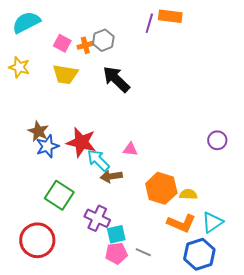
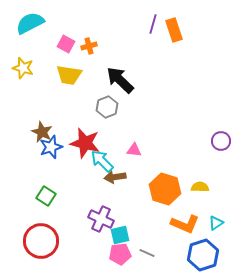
orange rectangle: (170, 16) -> (174, 30), moved, turned 65
gray hexagon: (103, 40) -> (107, 107), moved
yellow semicircle: (188, 194) -> (200, 187), moved
green square: (59, 195) -> (46, 196), moved, size x0.7
cyan triangle: (212, 222) -> (216, 223), size x0.7

